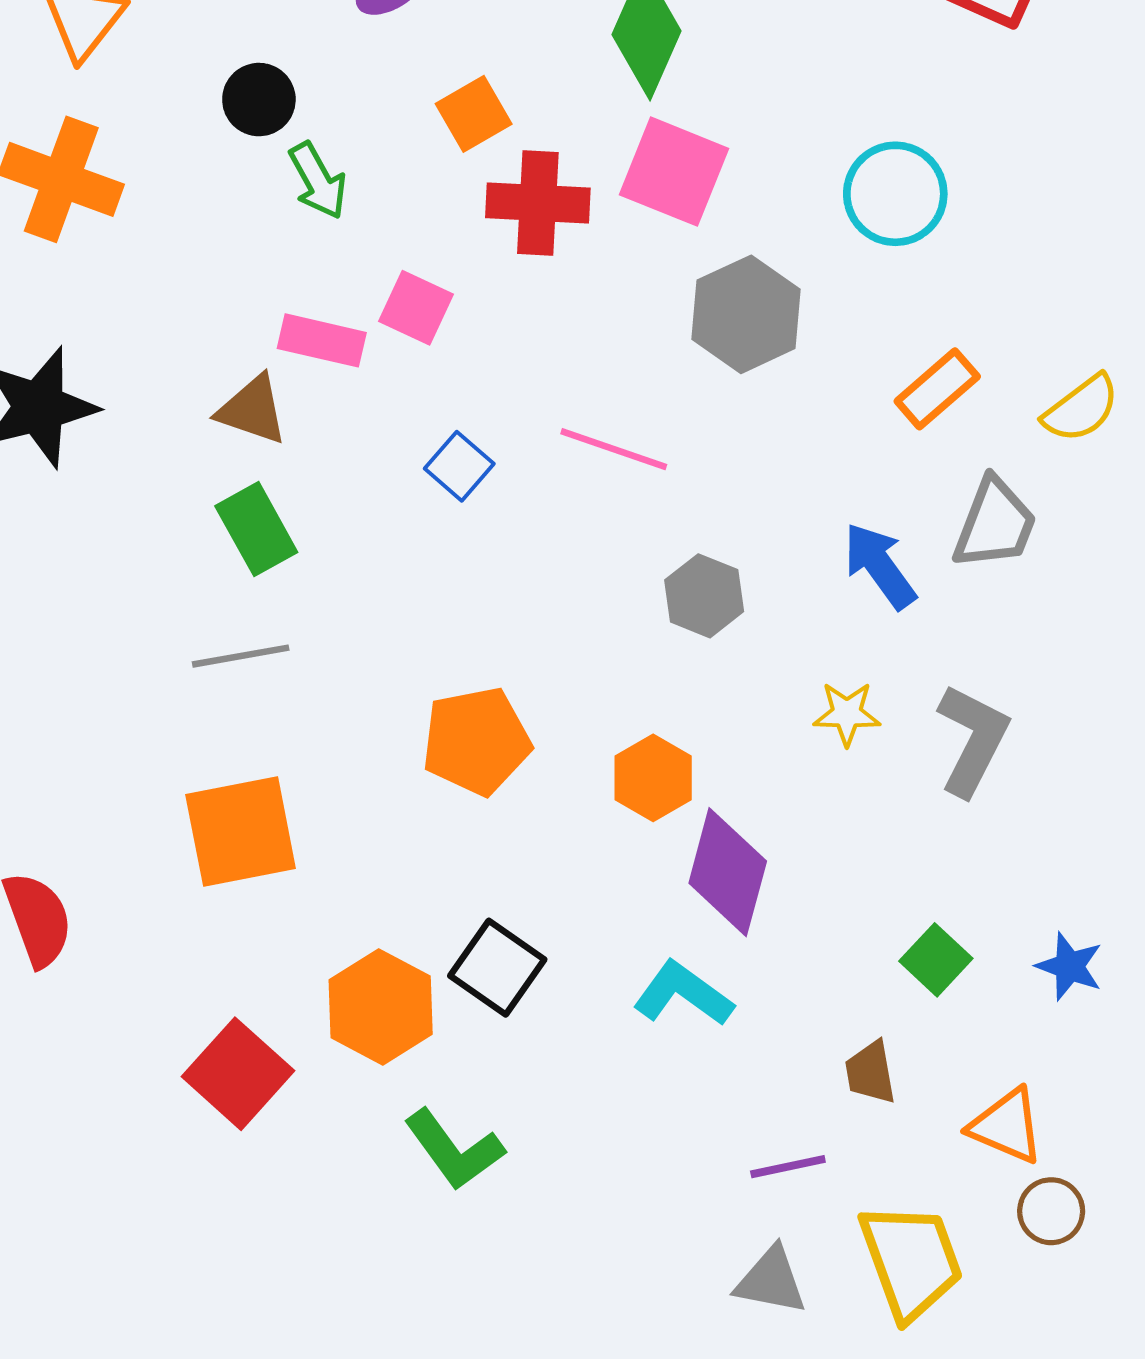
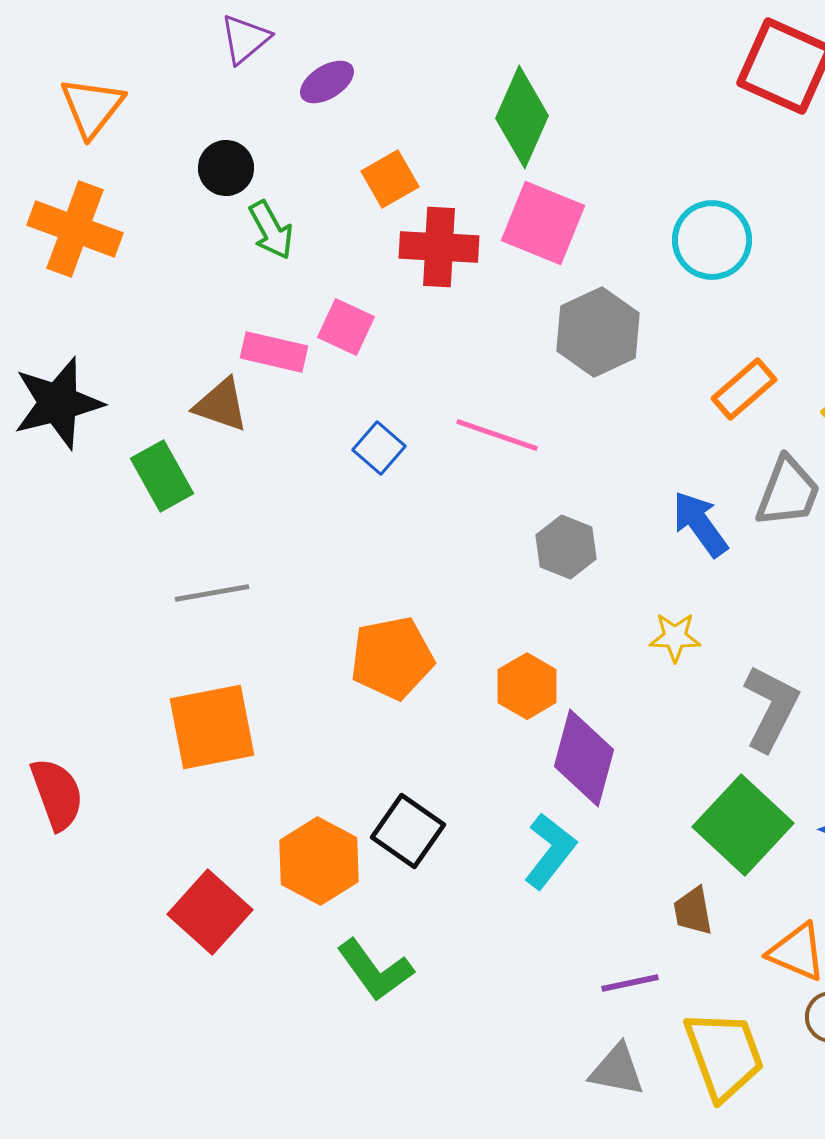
green rectangle: (256, 529) -> (162, 476), moved
gray L-shape: (973, 740) -> (771, 708), moved
green square: (936, 960) -> (743, 825), size x1.8
cyan L-shape: (683, 994) -> (550, 851), turned 92

